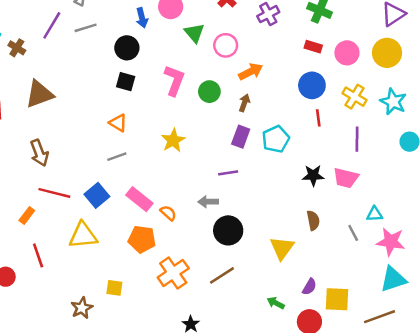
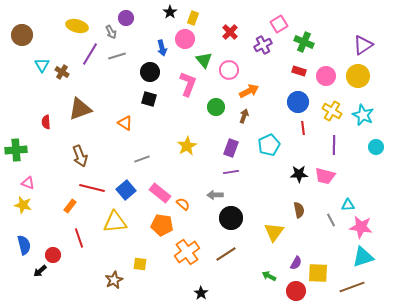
pink L-shape: (174, 80) -> (188, 84), moved
orange triangle: (118, 123) -> (125, 123), moved
purple rectangle: (241, 137) -> (231, 148), moved

